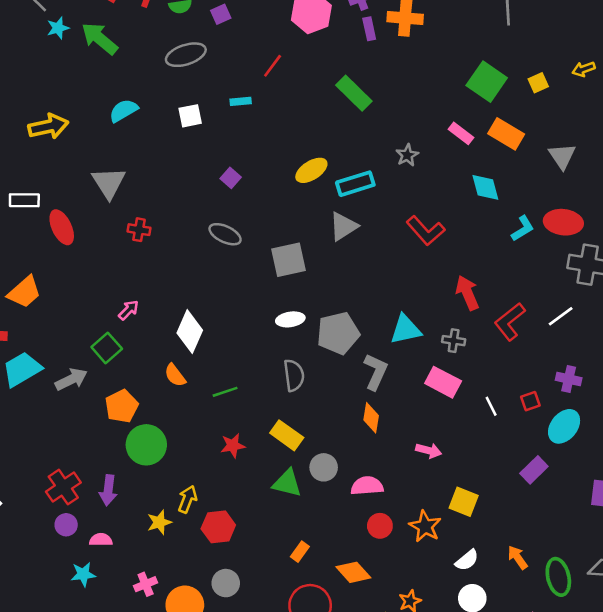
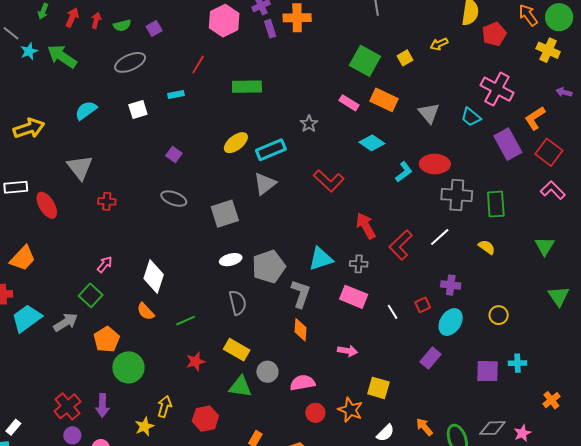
green rectangle: (354, 93) -> (247, 87), moved, turned -40
cyan diamond: (485, 187) -> (372, 143), turned -35
red hexagon: (218, 527) -> (205, 419), moved

